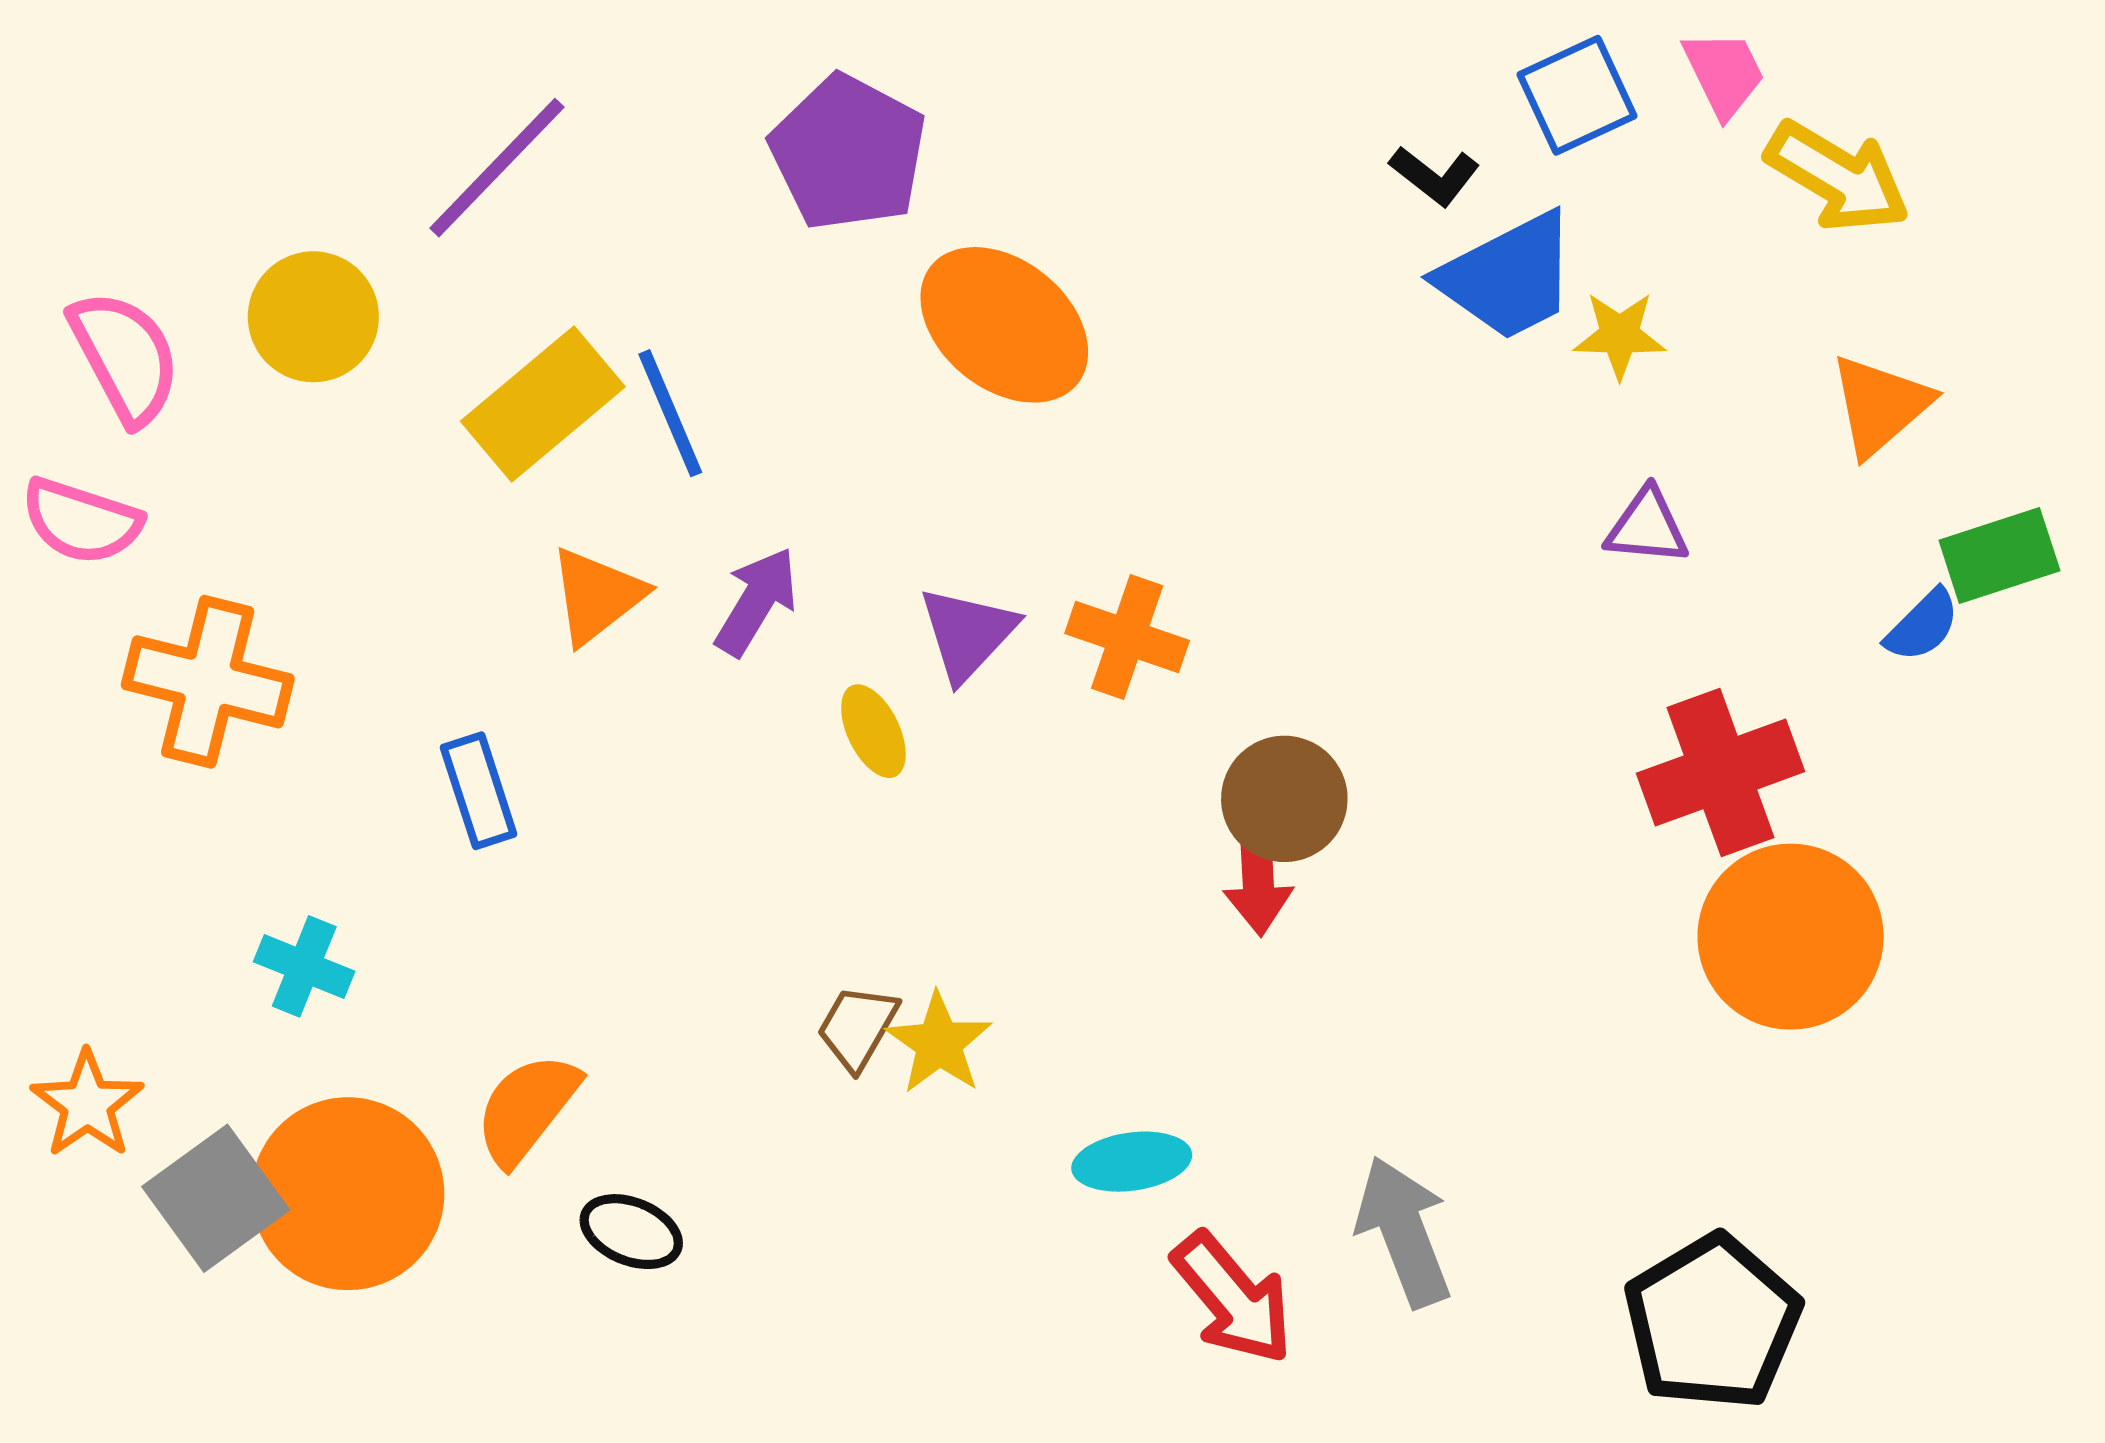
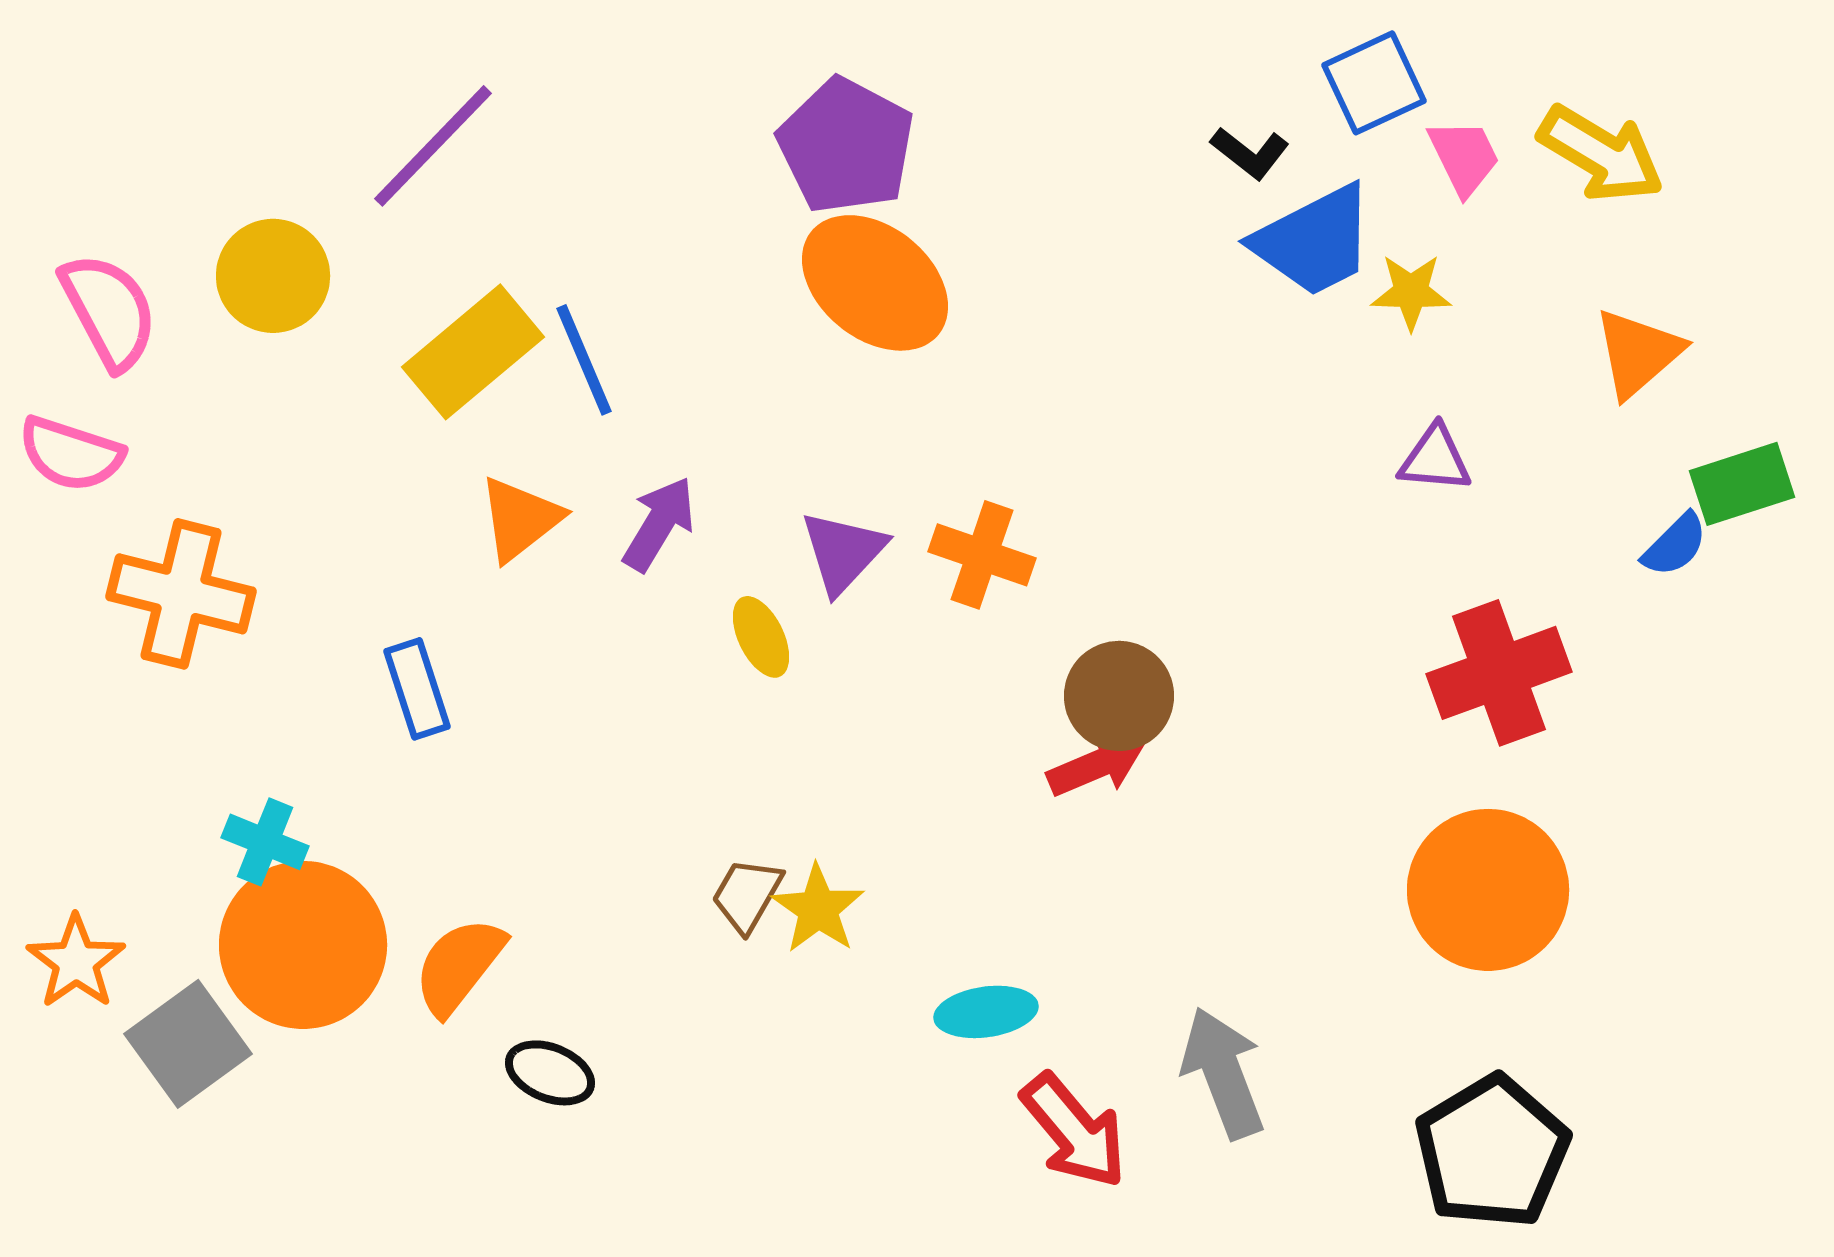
pink trapezoid: (1724, 73) -> (1464, 157), moved
purple pentagon: (848, 153) -> (846, 146), moved
red arrow: (1258, 878) -> (1096, 765), turned -110
orange circle: (1791, 937) -> (1488, 890), moved
orange circle: (348, 1194) -> (303, 945), moved

